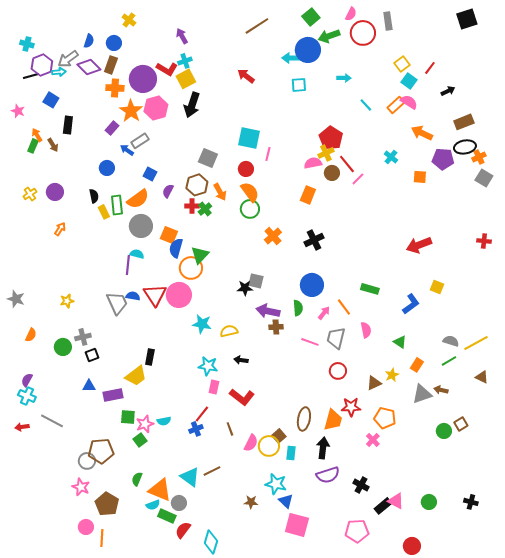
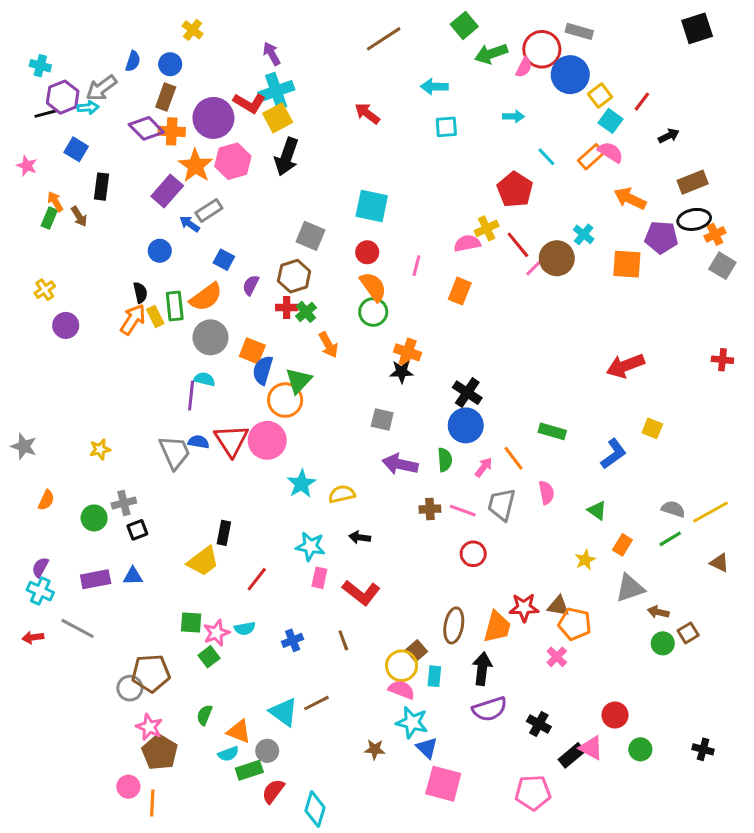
pink semicircle: (351, 14) -> (524, 67), moved
gray rectangle: (388, 21) -> (579, 31), turned -66
blue circle: (308, 50) -> (570, 75), moved
cyan cross: (185, 61) -> (276, 91), size x1.6
purple diamond: (89, 67) -> (146, 128), moved
purple rectangle: (112, 128) -> (167, 191), size x1.5
red pentagon: (331, 138) -> (515, 190), moved
pink line: (268, 154) -> (416, 266), moved
brown circle: (332, 173) -> (557, 258), moved, size x1.5
orange square: (420, 177) -> (627, 264), size x1.5
purple circle: (55, 192) -> (66, 325), moved
orange arrow: (220, 192) -> (328, 345), moved
orange arrow: (60, 229) -> (133, 319), moved, size x1.5
orange cross: (273, 236) -> (408, 352), turned -30
black cross: (314, 240) -> (467, 393), moved, turned -30
black star: (245, 288) -> (402, 372), moved
cyan star: (202, 324) -> (302, 484), turned 30
brown cross: (276, 327) -> (430, 509), moved
red circle: (338, 371) -> (473, 554), moved
brown triangle: (374, 383) -> (558, 606), moved, turned 35
brown arrow: (441, 390) -> (658, 612), moved
purple rectangle: (113, 395) -> (96, 579), moved
red line: (202, 414) -> (257, 579), moved
pink semicircle: (251, 443) -> (402, 690), moved, turned -96
pink star: (81, 487) -> (149, 727), moved
orange triangle: (160, 490) -> (239, 731), size x0.7
green rectangle: (167, 516) -> (249, 770), turned -42
red circle: (412, 546) -> (615, 715), moved

